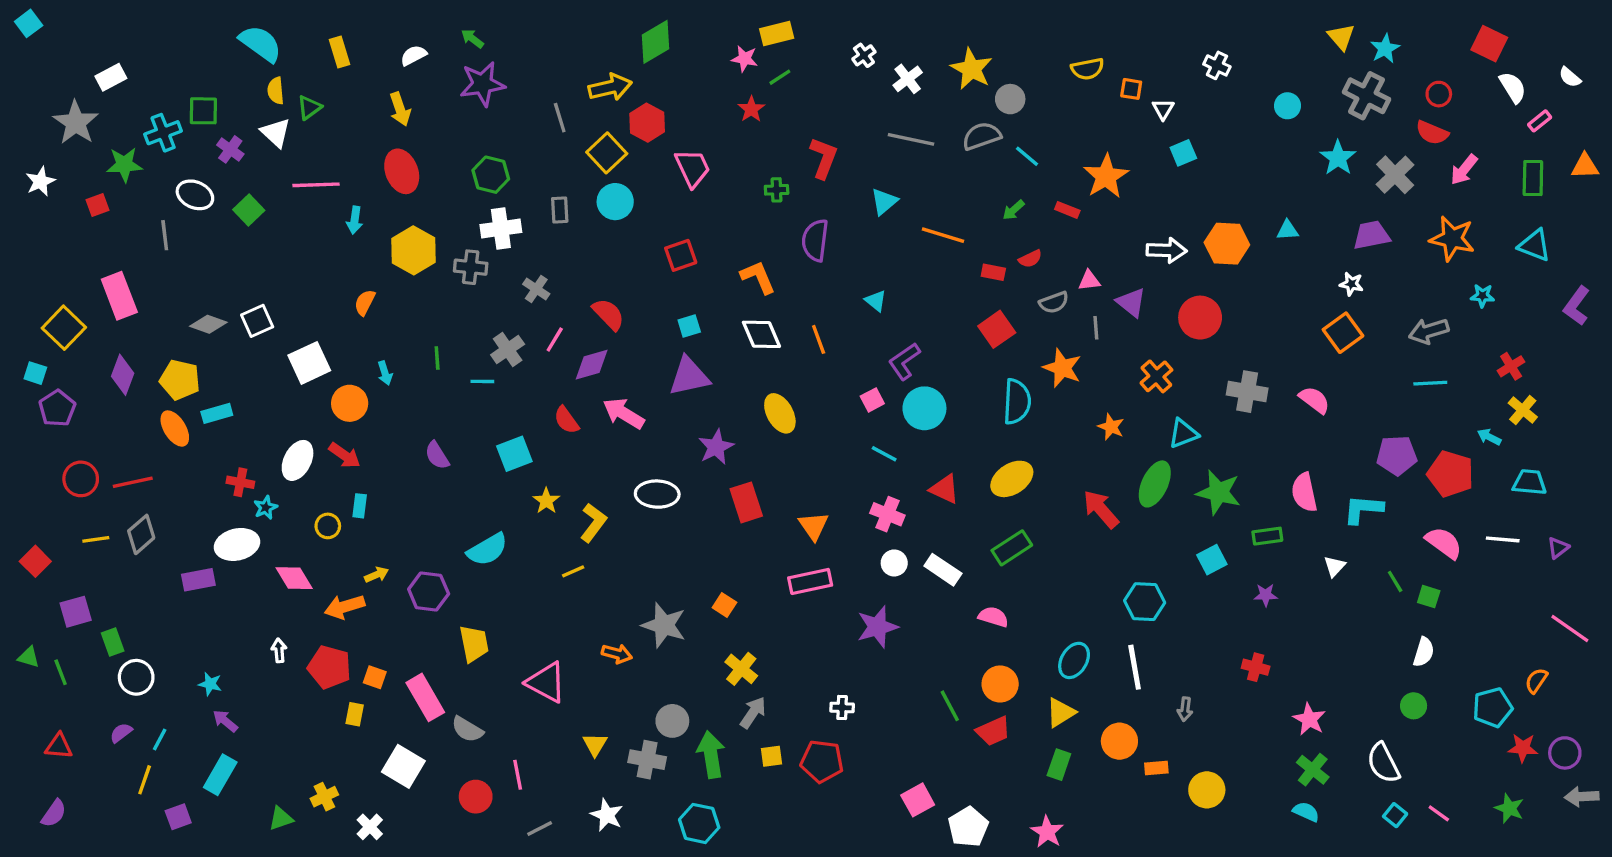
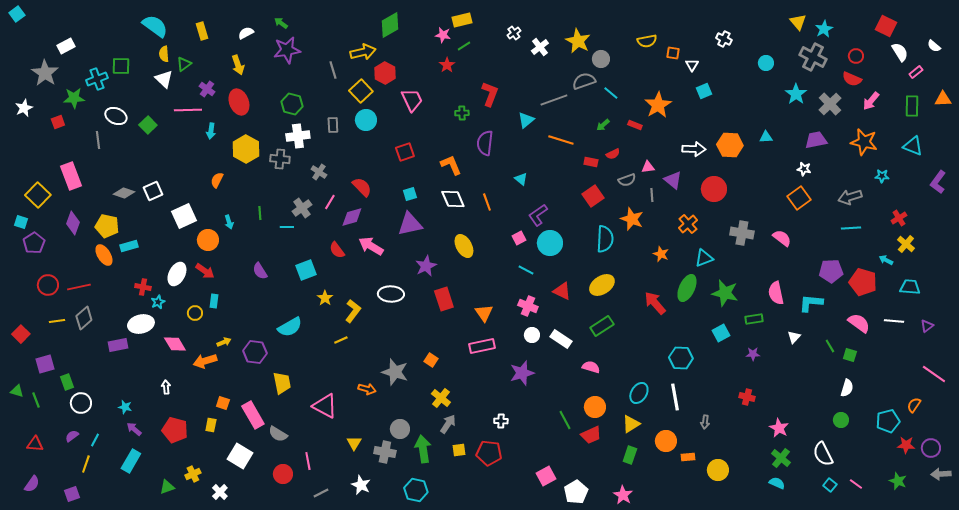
gray line: (911, 139) -> (554, 100), moved, turned -32
purple cross: (230, 149) -> (207, 89), moved
red pentagon: (329, 667) -> (175, 430), moved
purple square: (178, 817) -> (72, 494), moved

